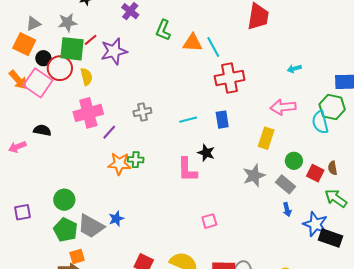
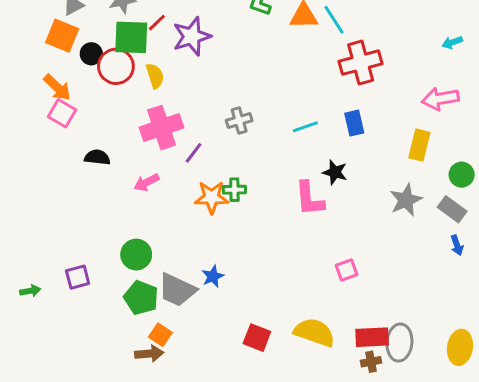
pink square: (38, 83) -> (62, 113), moved, size x0.7
pink arrow: (17, 147) -> (147, 182), moved
orange square: (77, 256) -> (160, 335), turned -35

